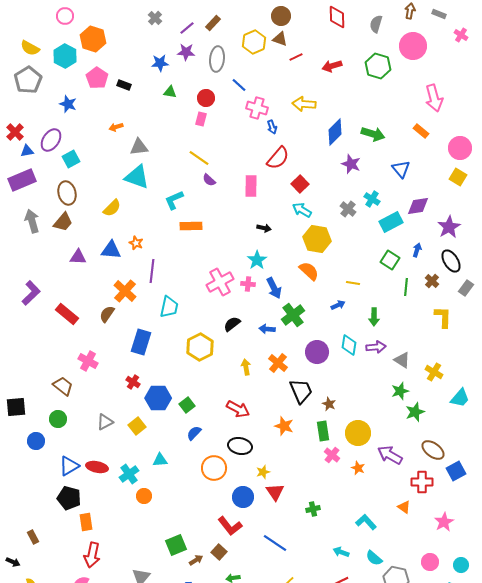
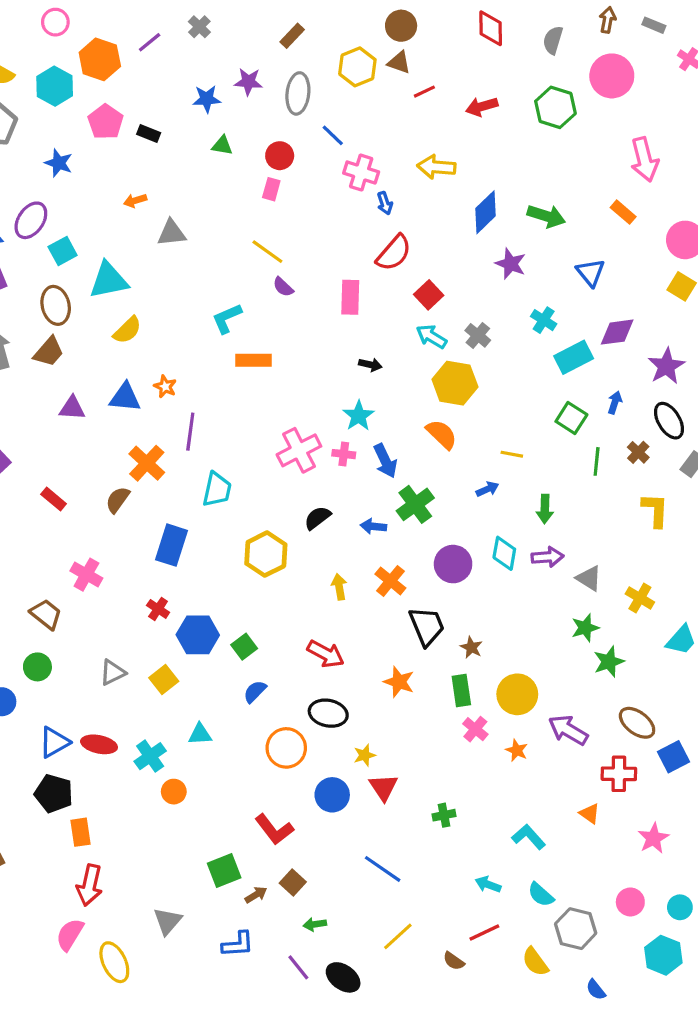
purple line: (187, 28) -> (150, 42), moved
cyan triangle: (137, 177) -> (109, 280), moved, turned -32
gray cross: (348, 209) -> (478, 335), moved
red rectangle: (67, 314) -> (54, 499), size x0.7
red L-shape: (230, 526) -> (274, 829), moved

